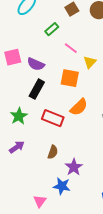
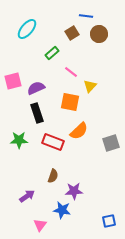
purple semicircle: (36, 64) -> (36, 88), turned 132
black rectangle: (37, 89) -> (37, 113), turned -48
green star: (19, 116) -> (19, 140), turned 30
purple arrow: (17, 147) -> (27, 196), moved
purple star: (74, 167) -> (74, 191), turned 30

